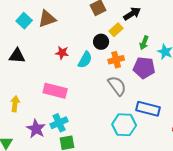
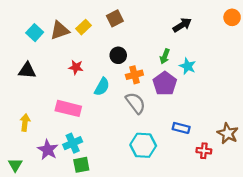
black arrow: (132, 14) -> (182, 25), moved
yellow rectangle: (116, 30) -> (84, 27), moved
cyan semicircle: (85, 60) -> (102, 87), moved
purple pentagon: (144, 68) -> (165, 84), turned 30
blue rectangle: (148, 109) -> (181, 128), moved, size x0.7

